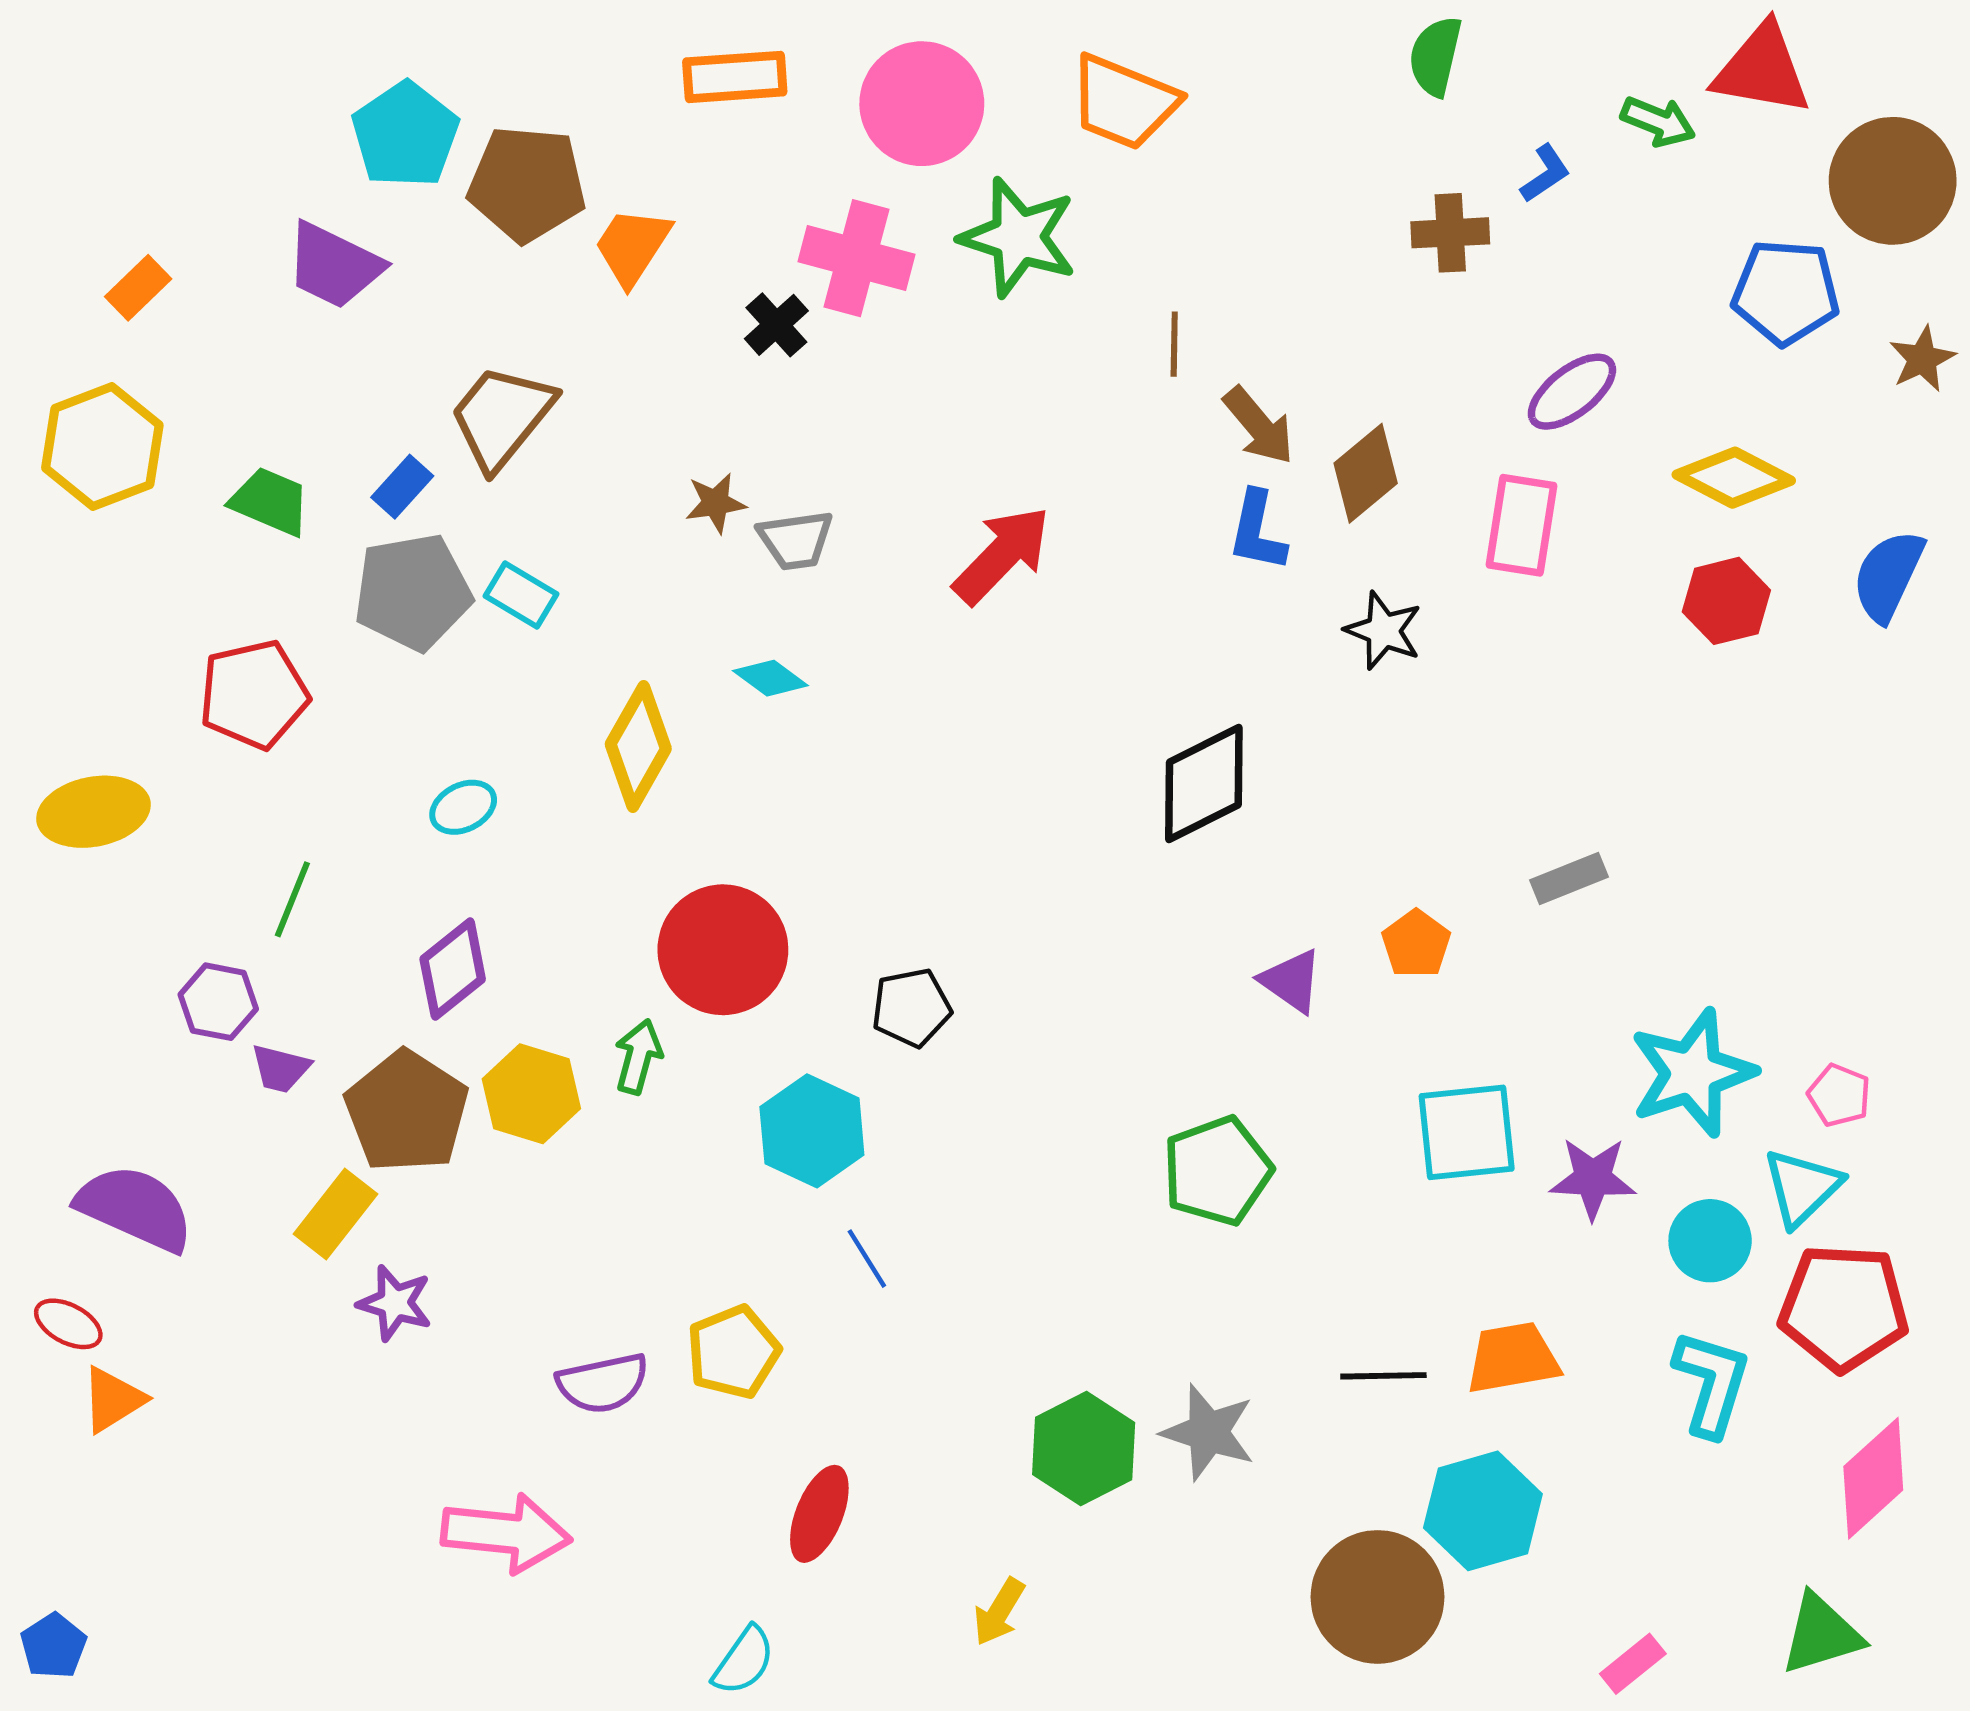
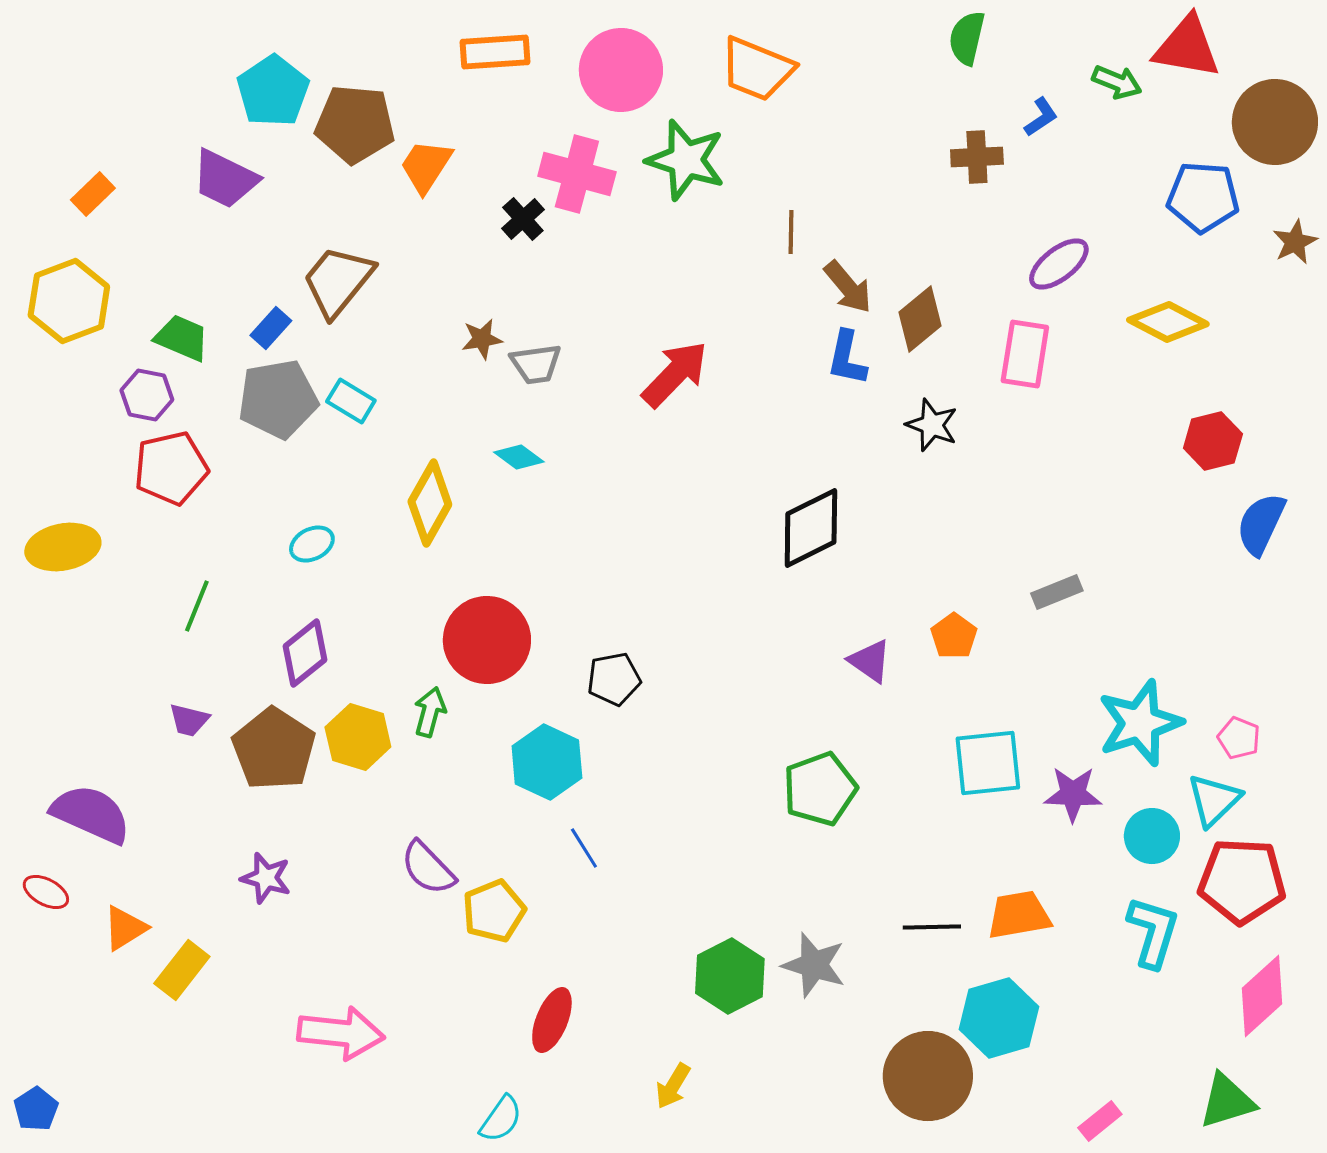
blue semicircle: (1888, 576) -> (1261, 524), moved
red hexagon: (1726, 601) -> (1213, 441), moved
purple hexagon: (218, 1002) -> (147, 395), moved
yellow rectangle: (335, 1214) -> (182, 970), moved
purple semicircle: (603, 1383) -> (428, 868), moved, turned 58
orange triangle: (113, 1400) -> (125, 928), moved

